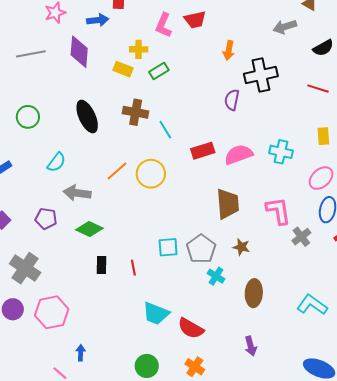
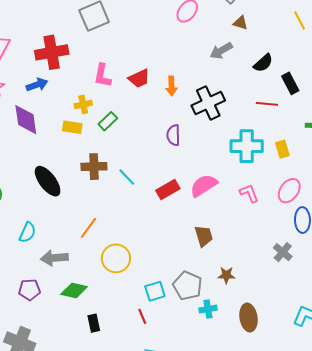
red trapezoid: (195, 20) -> (139, 78), moved
purple semicircle: (232, 100) -> (173, 135), moved
cyan cross: (281, 152) -> (247, 146), moved, size x1.4
yellow circle: (151, 174) -> (116, 258), moved
brown trapezoid: (228, 204) -> (204, 236), size x0.7
pink L-shape: (278, 211) -> (249, 193), moved, size x0.7
red line: (133, 268) -> (142, 316), moved
cyan cross: (216, 276) -> (208, 309), turned -30

